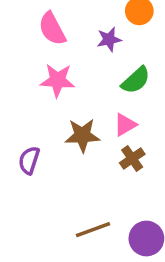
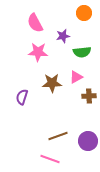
purple star: (109, 39) -> (63, 36), moved
green semicircle: (136, 80) -> (82, 52), turned 36
brown cross: (132, 158) -> (89, 96), moved, turned 32

